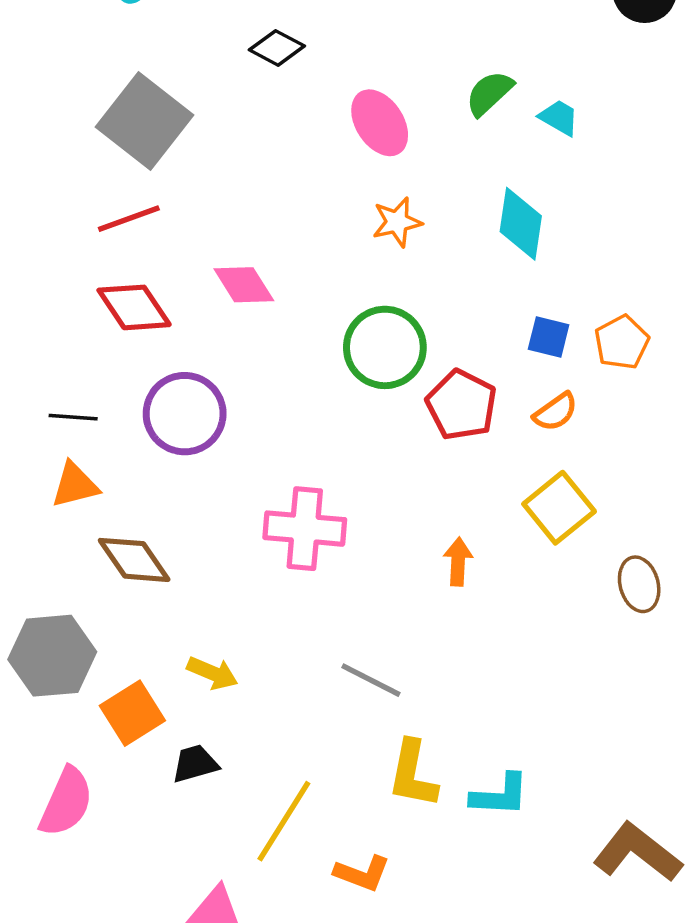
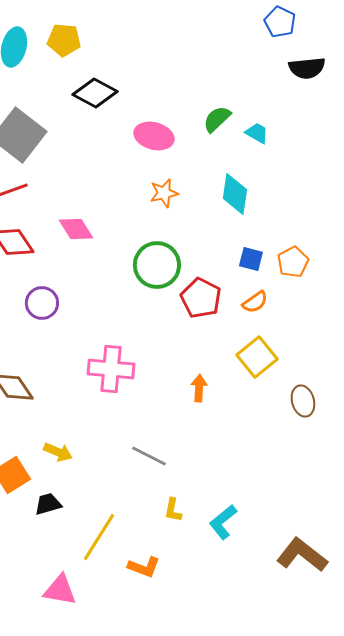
black diamond: (277, 48) -> (95, 93), size x1.4
pink ellipse: (380, 123) -> (154, 136), turned -42
purple circle: (185, 414) -> (42, 303), size x0.7
yellow L-shape: (413, 774) -> (173, 510), size x0.6
cyan L-shape: (500, 795) -> (223, 522), turned 138

